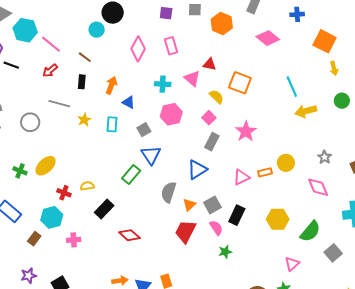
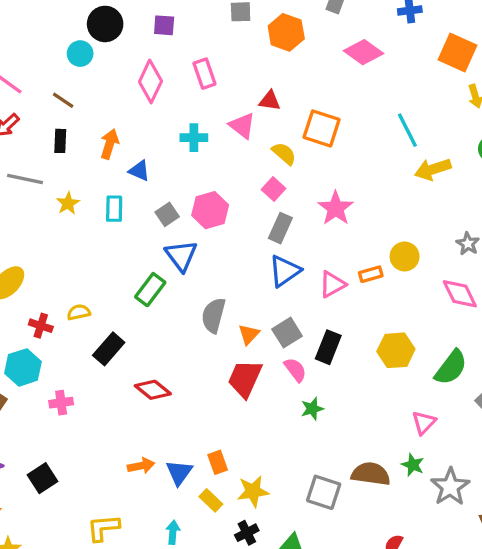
purple square: (166, 13) -> (164, 25), moved
pink hexagon: (171, 114) -> (210, 210), moved
blue triangle: (197, 170) -> (285, 271), moved

